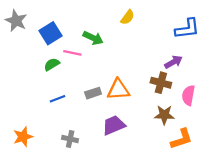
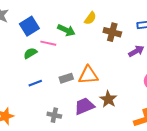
yellow semicircle: (128, 17) -> (90, 18), moved
brown cross: (161, 83) -> (112, 32), moved
brown star: (164, 115) -> (108, 99), moved, turned 30
gray cross: (70, 139) -> (54, 115), moved

